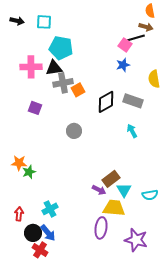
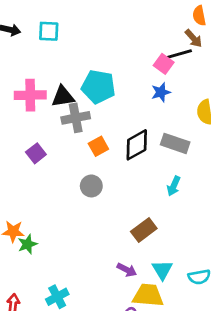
brown arrow: (146, 27) -> (194, 38), turned 32
cyan pentagon: (61, 48) -> (98, 87), moved
orange square: (78, 90) -> (98, 146), moved
purple square: (35, 108) -> (36, 153), turned 32
cyan arrow: (132, 131) -> (174, 186), turned -128
brown rectangle: (111, 179) -> (144, 230), moved

